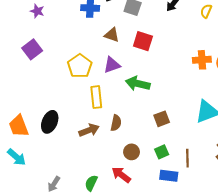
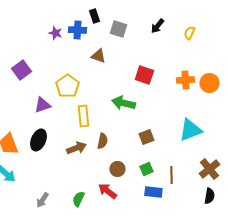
purple star: (37, 11) -> (55, 33), moved
red square: (143, 41) -> (144, 75), moved
purple triangle: (112, 65) -> (42, 105), moved

